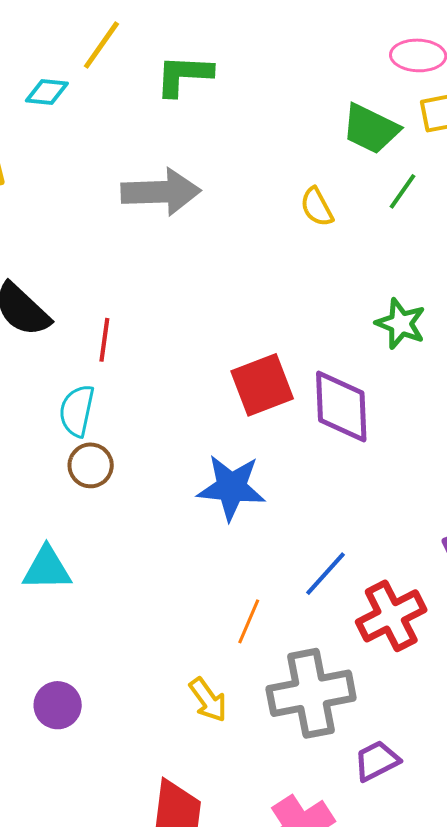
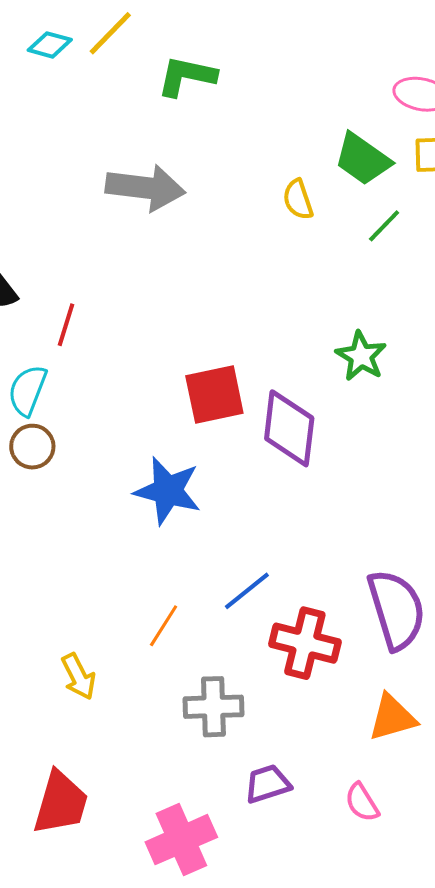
cyan diamond: (47, 92) -> (50, 45), moved
yellow semicircle: (317, 207) -> (298, 200), moved
red cross: (391, 616) -> (305, 643), turned 32
gray cross: (311, 693) -> (213, 707), size x0.7
yellow arrow: (208, 700) -> (79, 676), moved

